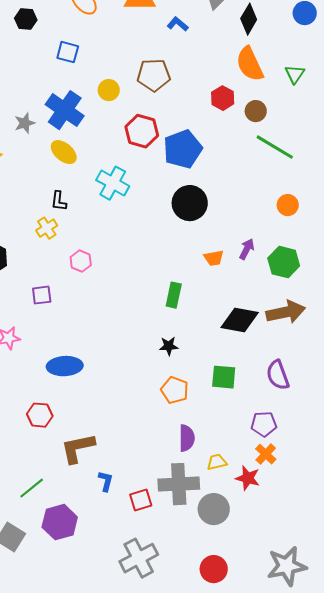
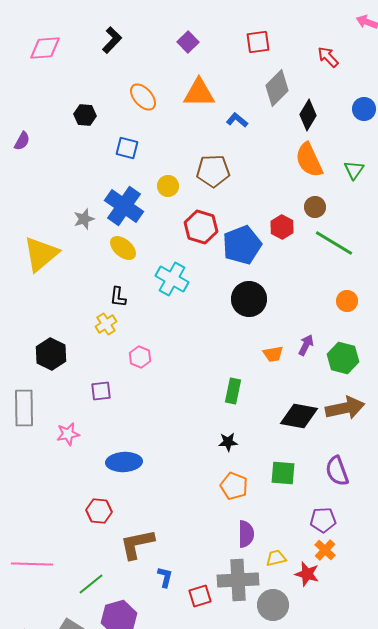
red hexagon: (223, 98) -> (282, 227), moved

